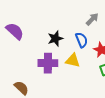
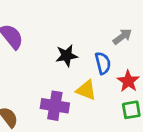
purple cross: (48, 63) -> (55, 106), moved

